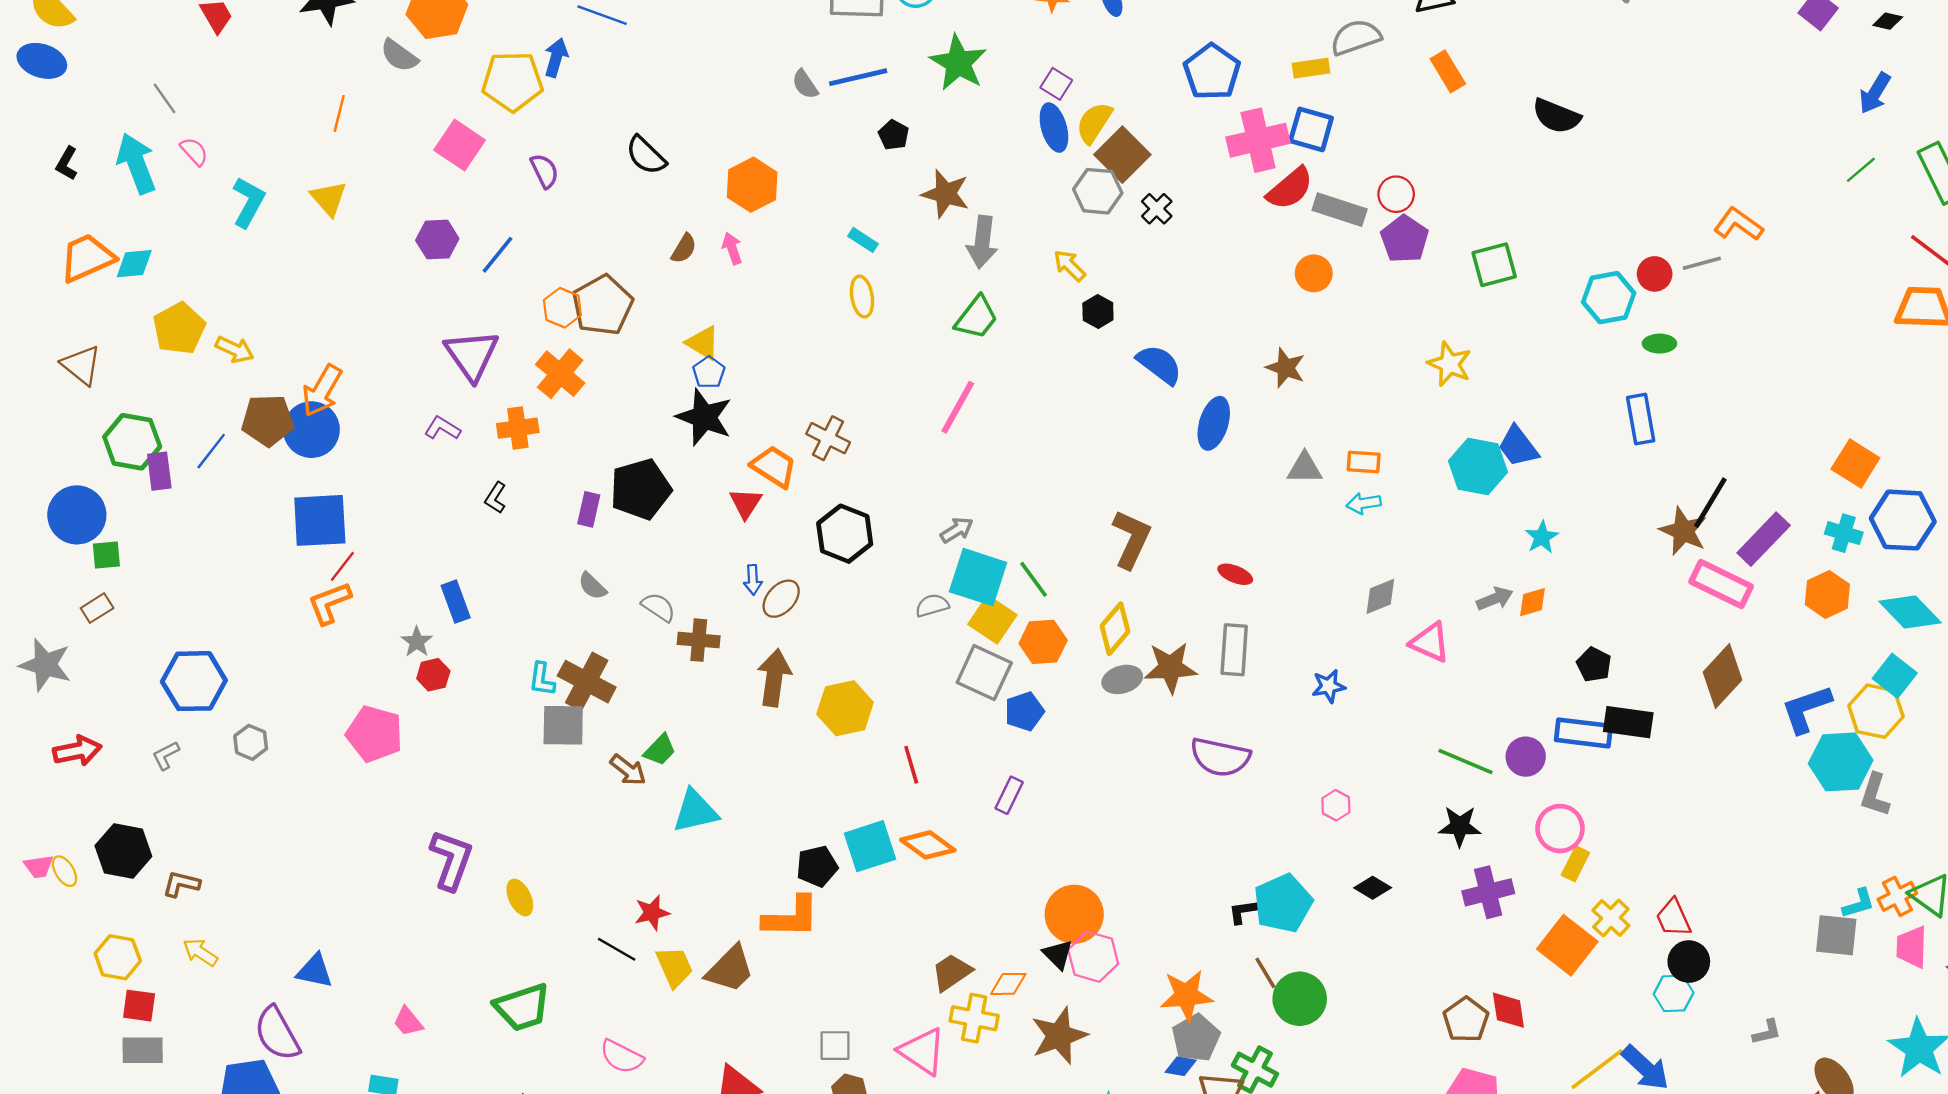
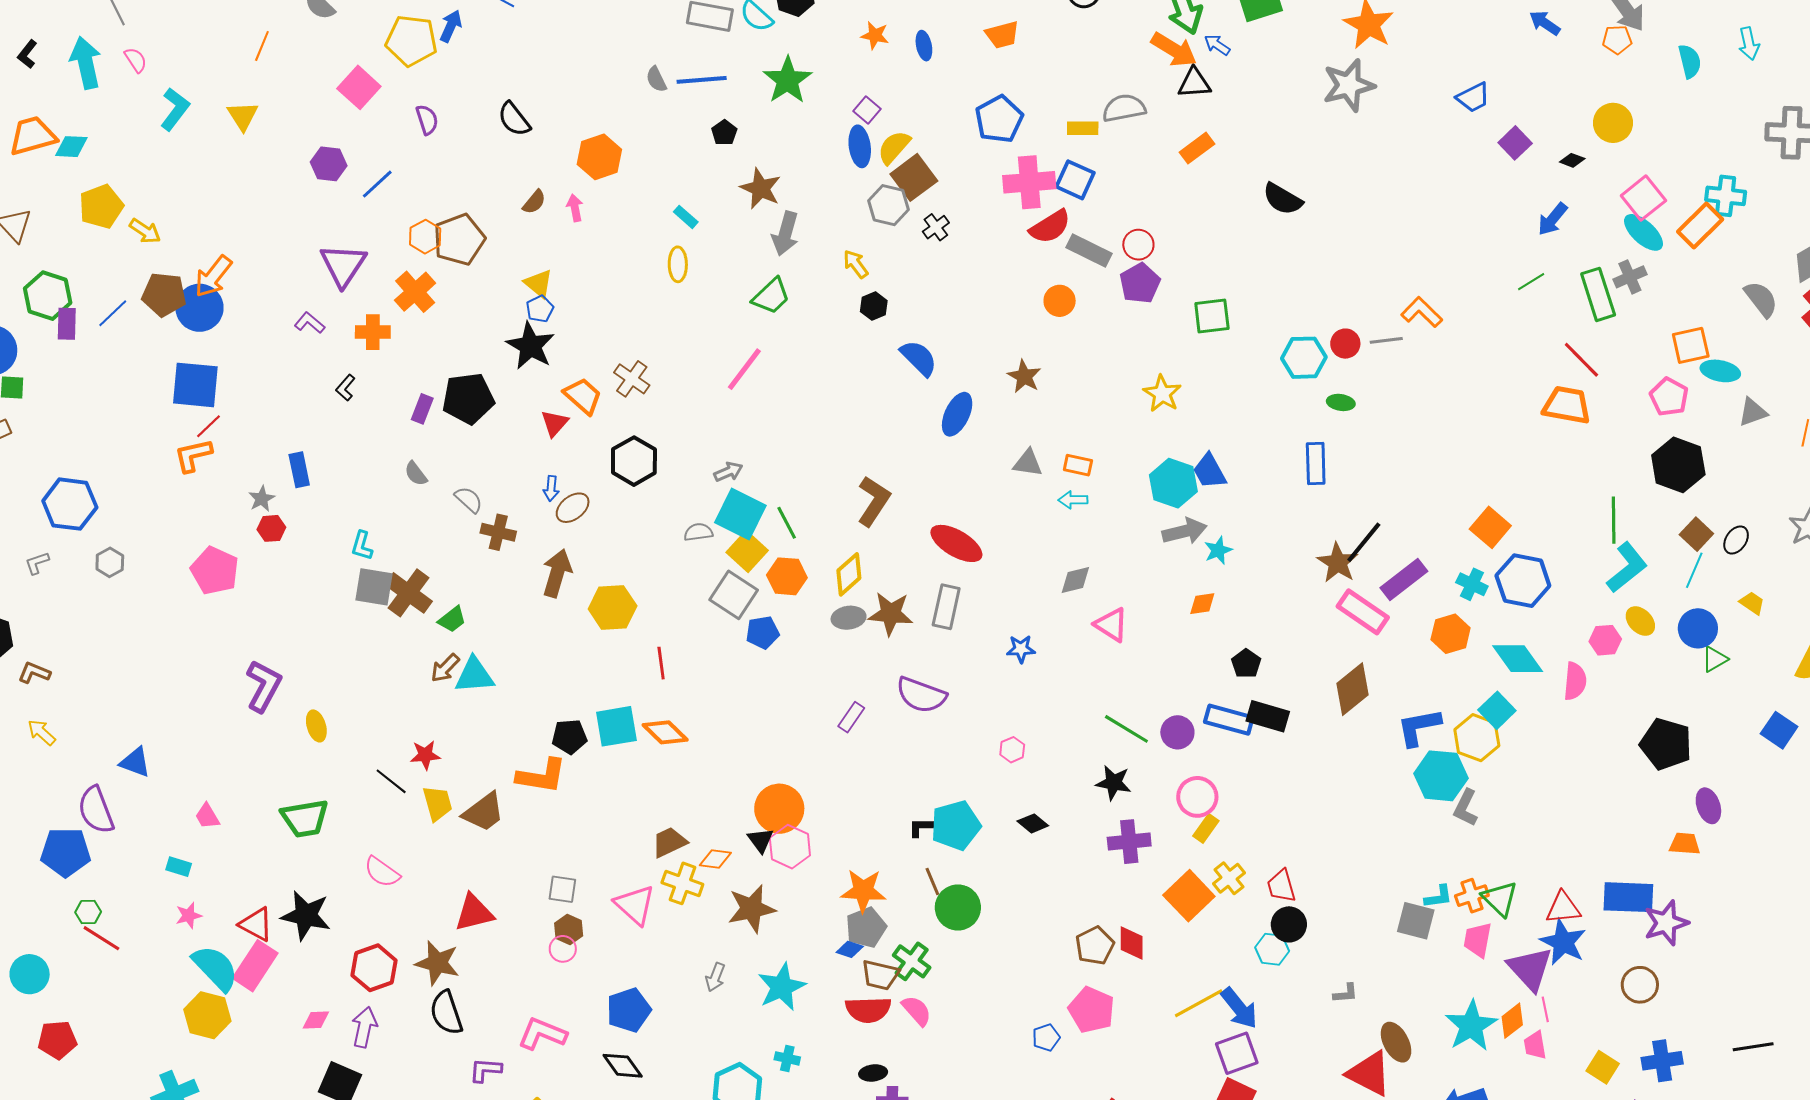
orange rectangle: (1448, 71) -> (1197, 148), turned 76
red ellipse: (1235, 574) -> (956, 543), size x1.8
gray arrow: (1495, 599) -> (1185, 531), moved, size x1.4
brown cross: (587, 682) -> (409, 593), moved
brown arrow: (628, 770) -> (445, 668), moved, turned 88
purple rectangle: (1009, 795) -> (851, 717), moved

